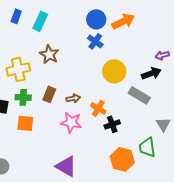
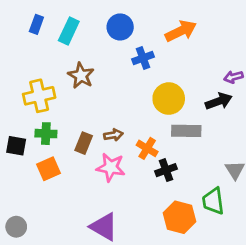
blue circle: (96, 19) -> (120, 27), moved
blue cross: (95, 41) -> (143, 58), turned 35
brown rectangle: (49, 94) -> (84, 143), moved
gray rectangle: (139, 95) -> (186, 131), moved, turned -30
orange square: (25, 123) -> (49, 169), turned -30

